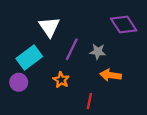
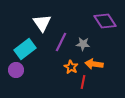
orange star: (61, 80) -> (71, 67), moved
red line: (89, 101) -> (83, 82), moved

